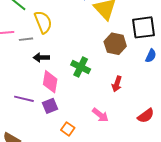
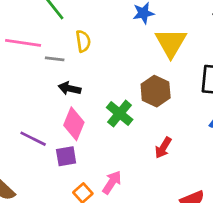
yellow semicircle: (43, 22) -> (83, 41), size x0.7
brown hexagon: (115, 44) -> (156, 91), moved
pink arrow: (100, 115) -> (112, 182), moved, turned -108

